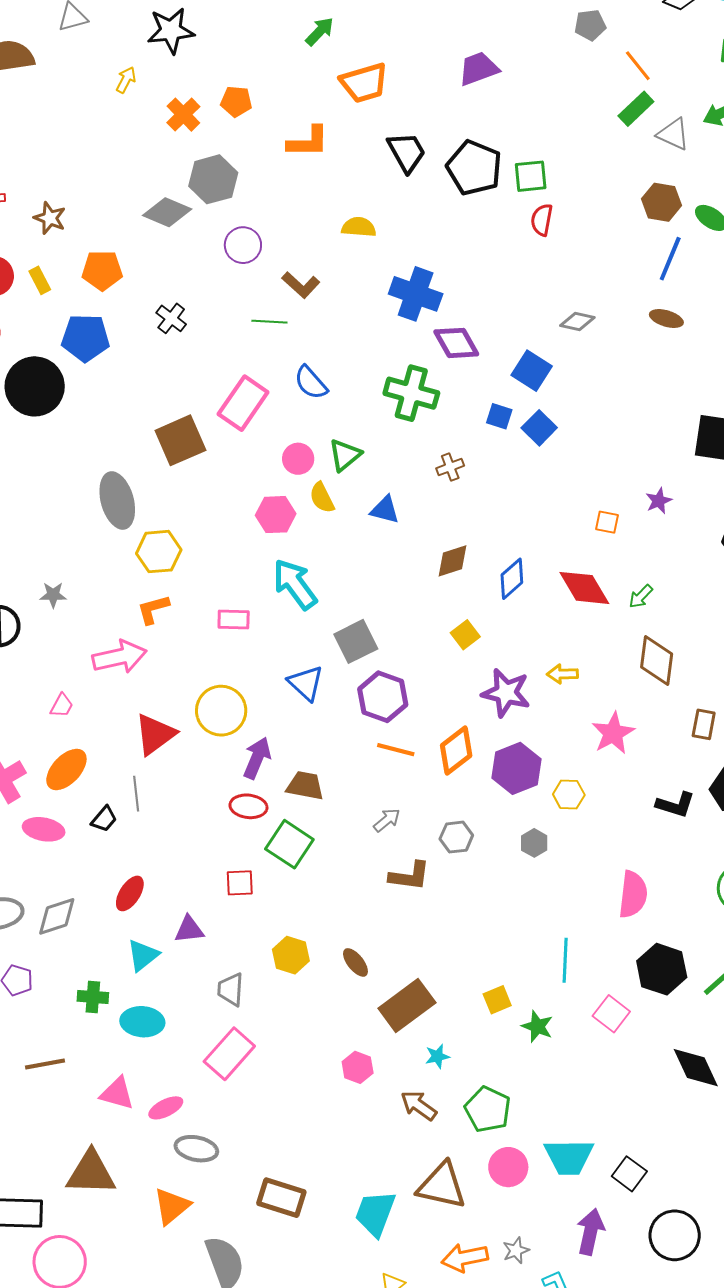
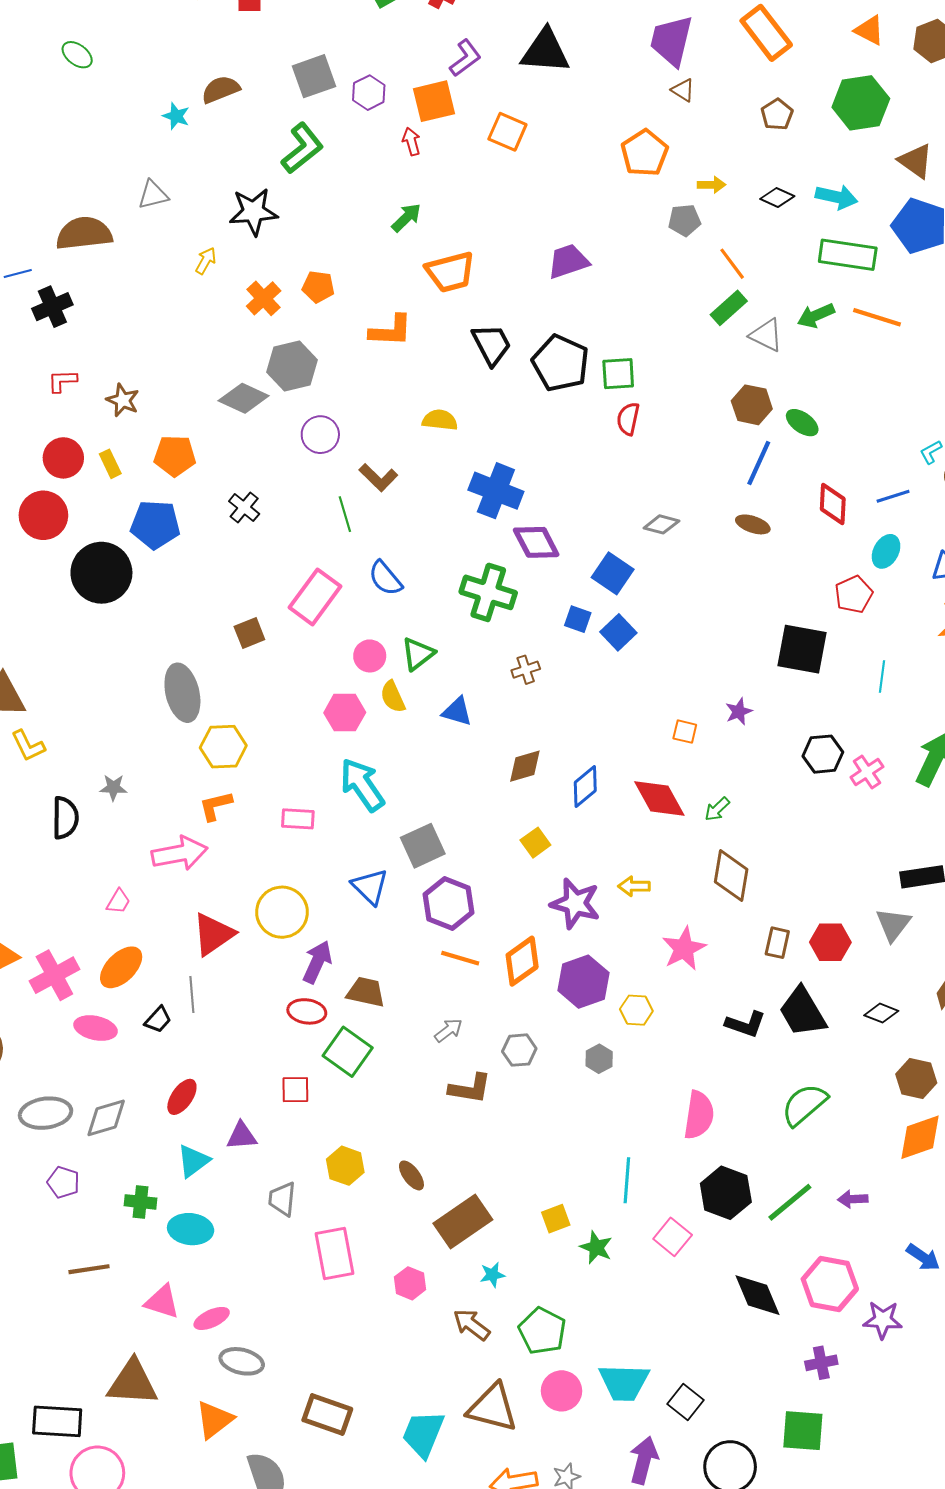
green line: (269, 322) -> (345, 514), turned 68
brown square: (180, 440) -> (249, 633), size x0.6
pink rectangle: (229, 1054) -> (334, 1253), moved, turned -54

